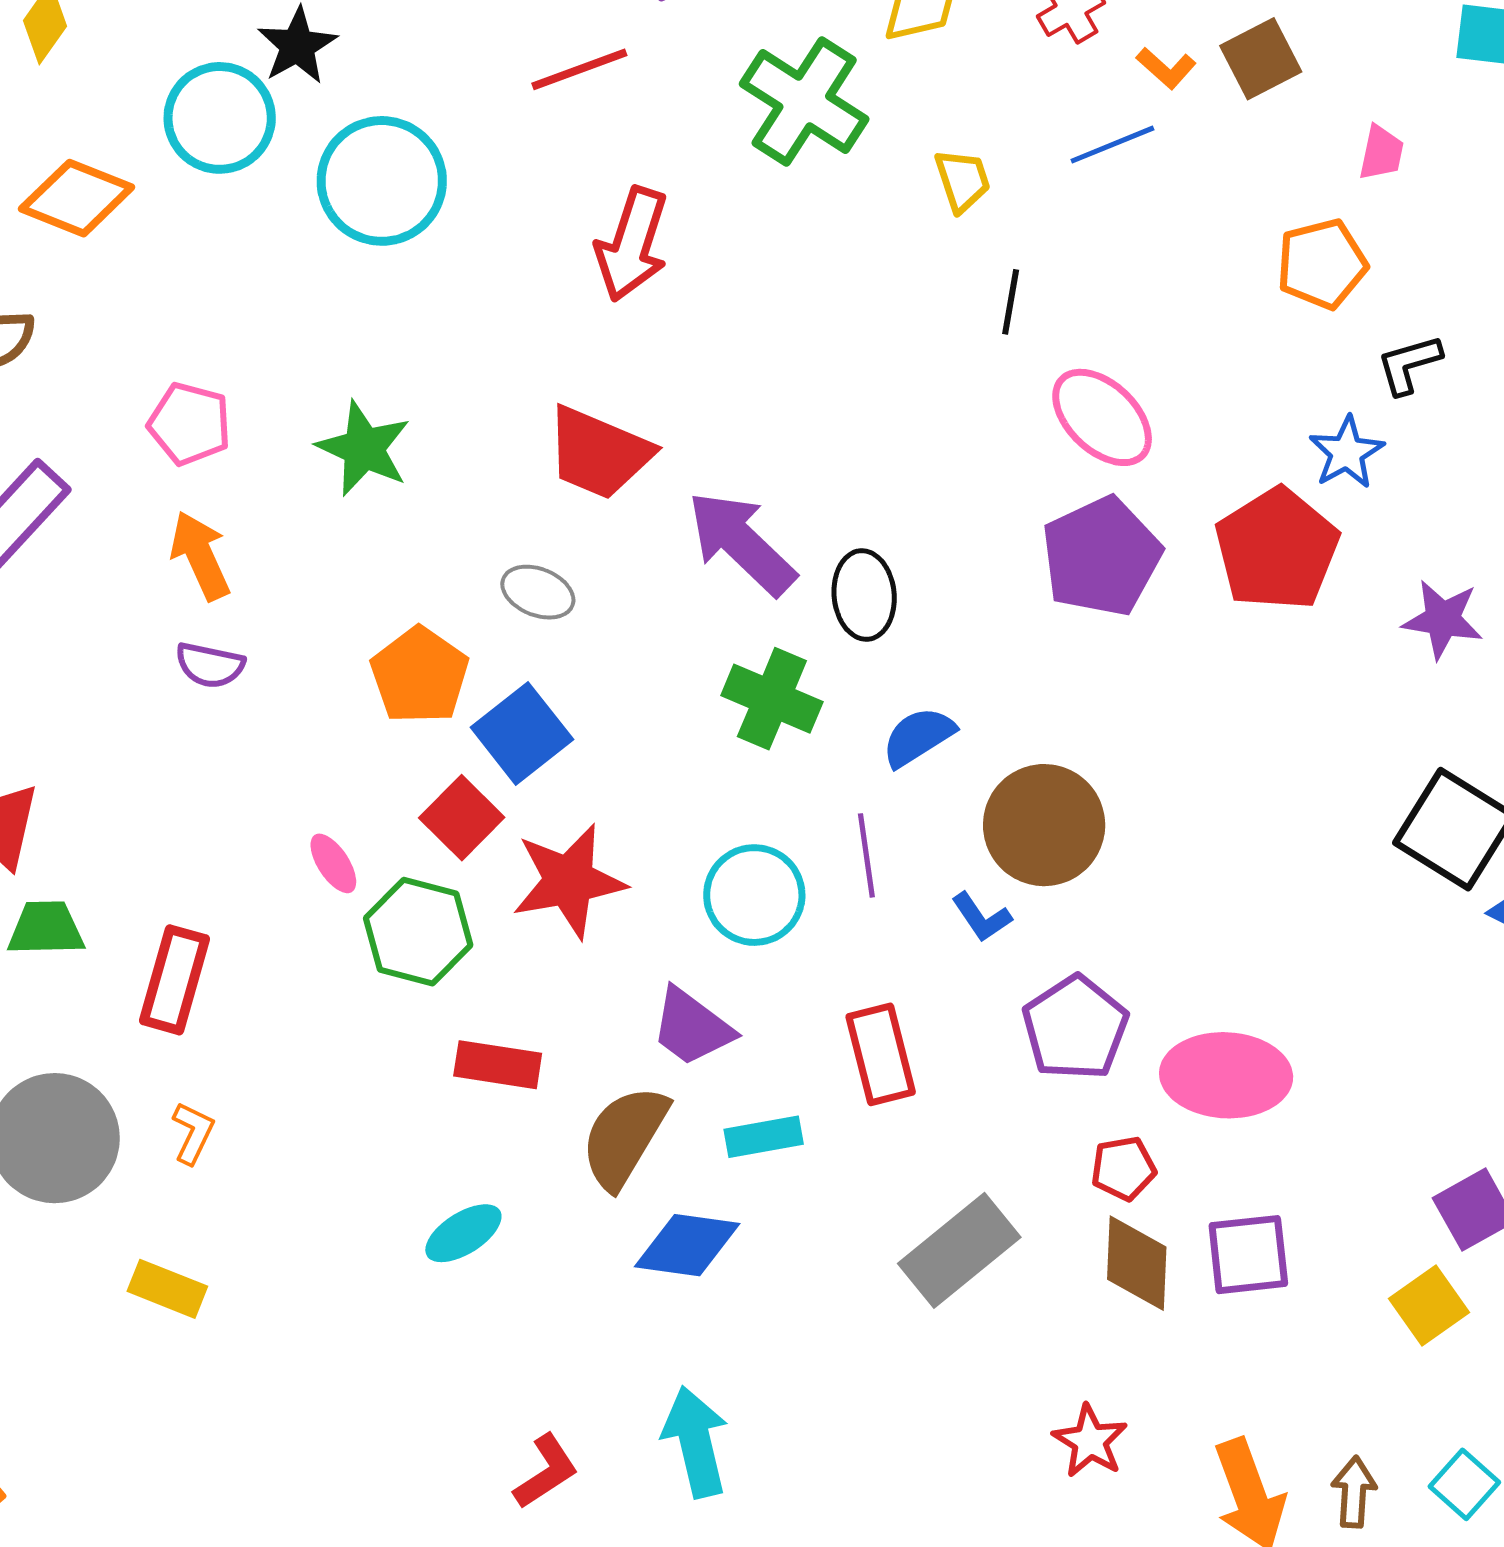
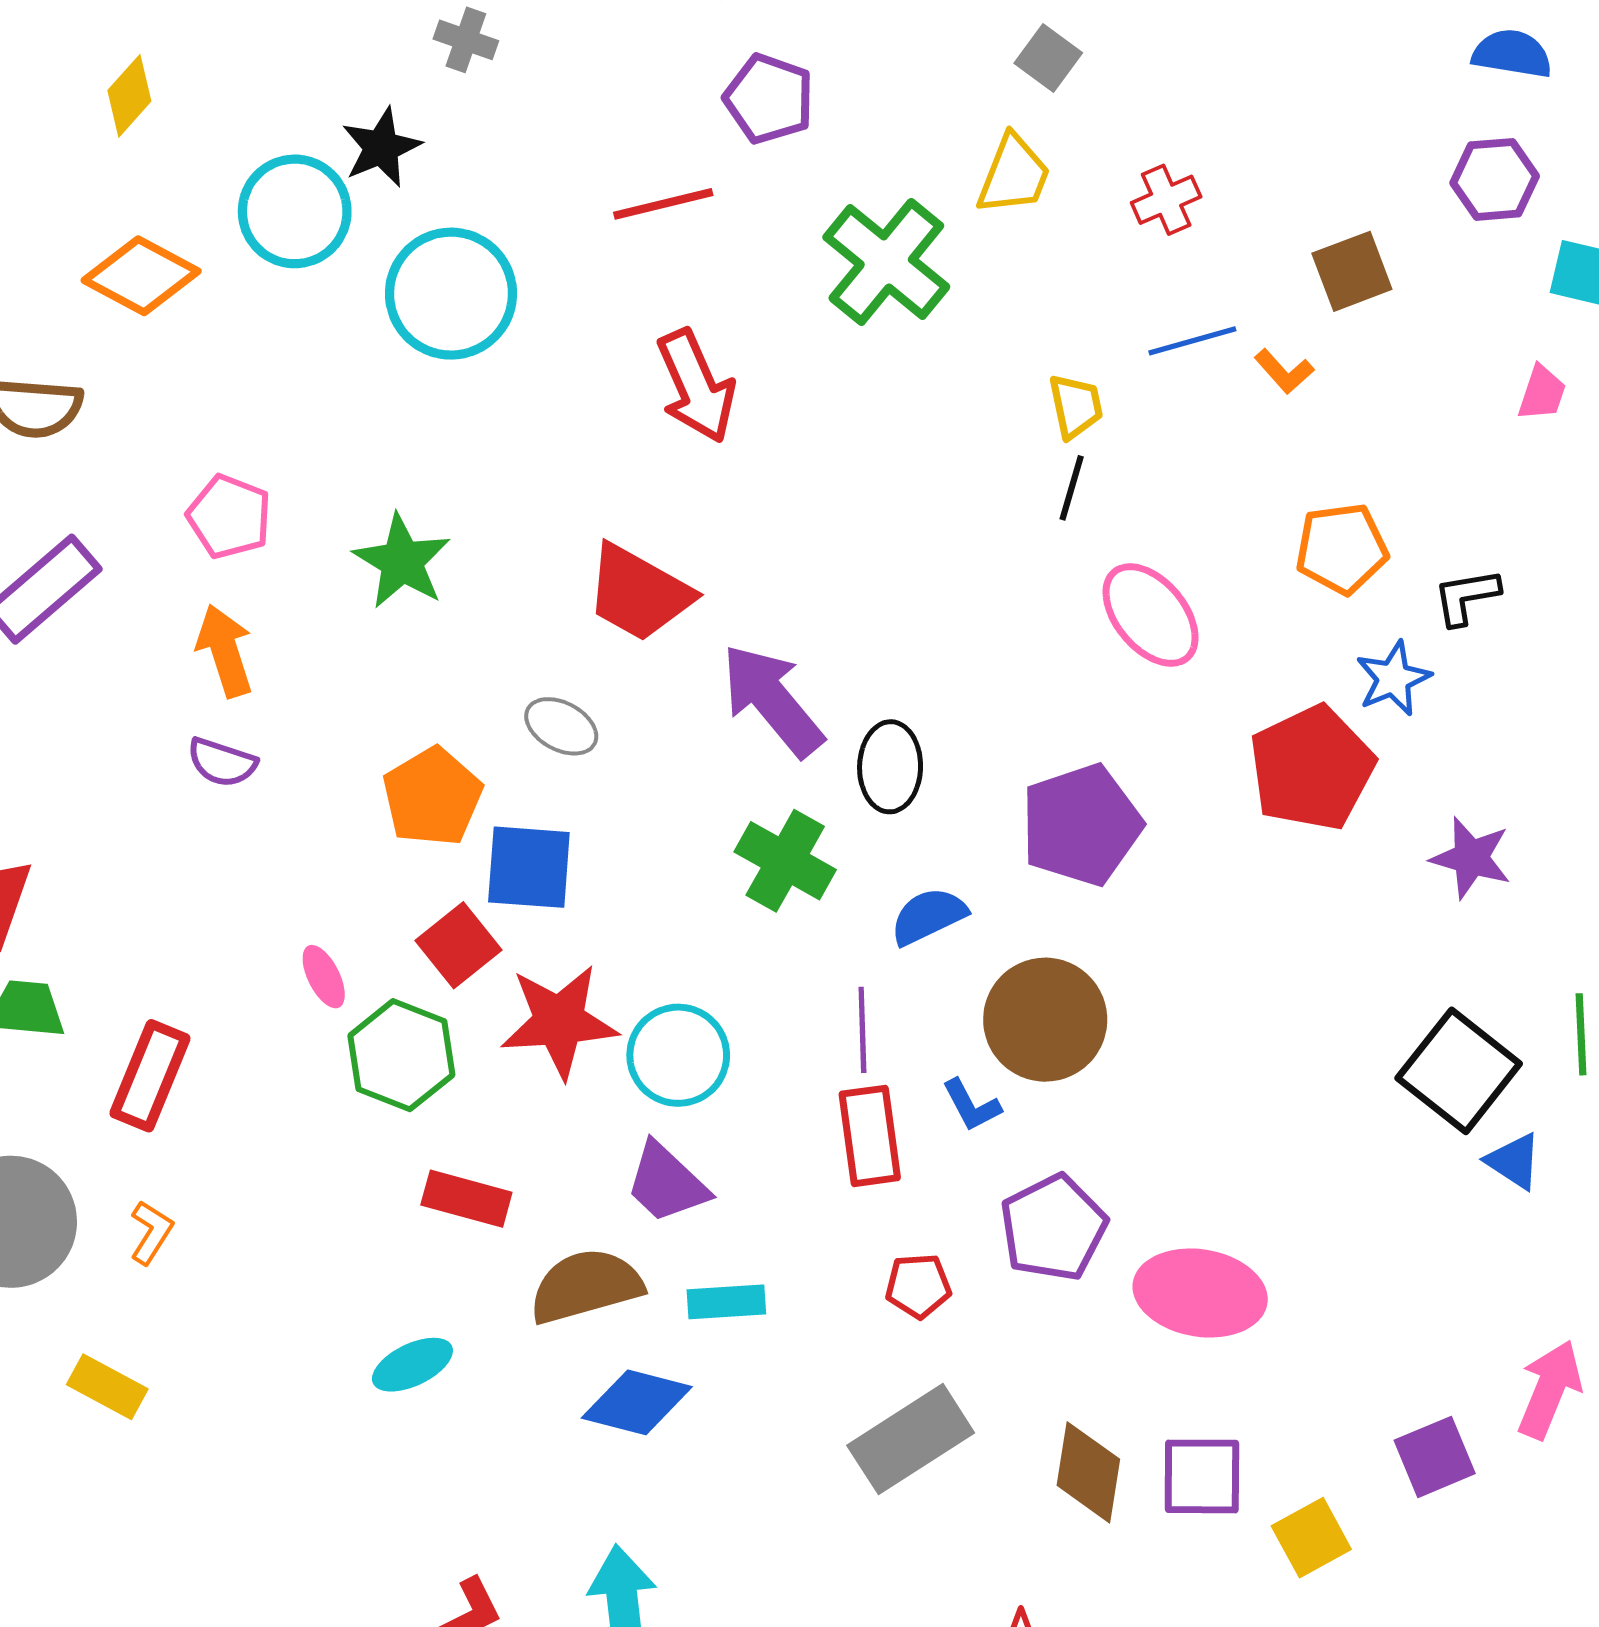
orange L-shape: (1166, 68) -> (1284, 371), moved
pink trapezoid: (1381, 153) -> (1542, 393), moved
yellow trapezoid: (962, 180) -> (1076, 406), moved
red arrow: (632, 244) -> (696, 386), turned -48
orange pentagon: (1322, 264) -> (1342, 549), moved
purple pentagon: (1101, 557) -> (1081, 825), moved
blue square: (522, 733) -> (529, 867), turned 36
cyan circle: (754, 895) -> (678, 1055), moved
red rectangle: (881, 1054) -> (870, 1136), moved
brown semicircle: (624, 1137) -> (586, 1286), turned 37
red pentagon: (1123, 1168) -> (918, 1286), moved
yellow square: (1429, 1305) -> (1311, 1538), moved

